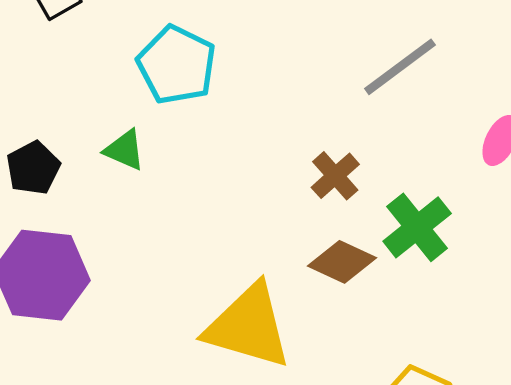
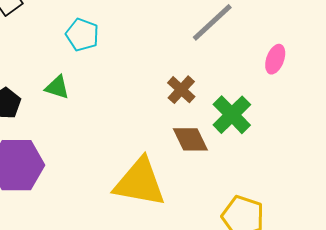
cyan pentagon: (177, 65) -> (82, 35), size x0.7
brown diamond: (342, 262) -> (190, 139), turned 45

